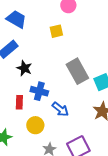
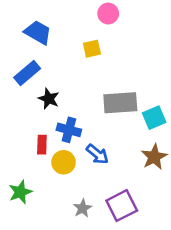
gray rectangle: (77, 71) -> (120, 103), turned -65
yellow circle: (35, 125) -> (64, 162), moved

